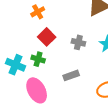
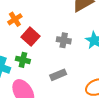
orange cross: (38, 12) -> (15, 19), moved

